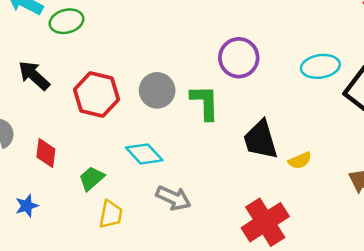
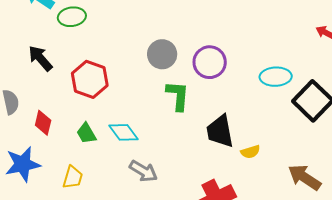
gray circle: (157, 90) -> (162, 54), moved
green trapezoid: (92, 178) -> (86, 133), moved, turned -85
blue star: (27, 206) -> (23, 164), size x1.8
yellow trapezoid: (111, 214) -> (73, 177), moved

